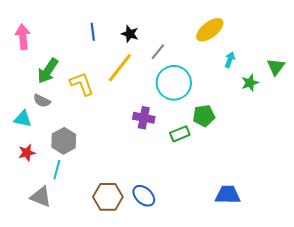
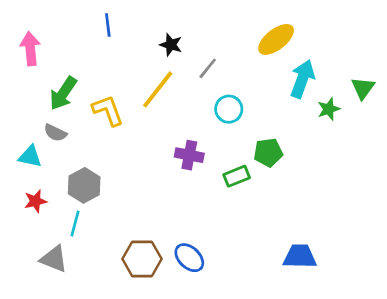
blue line: (93, 32) -> (108, 25), moved
cyan arrow: (230, 60) -> (302, 79), size x1.8
cyan circle: (174, 83) -> (229, 109), size x0.6

